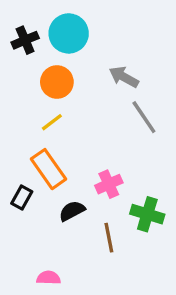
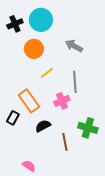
gray line: (144, 117) -> (75, 82), moved, turned 30
yellow line: (52, 122) -> (47, 73), moved
pink cross: (109, 184) -> (62, 101), moved
pink semicircle: (49, 278) -> (29, 166), turned 32

